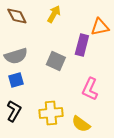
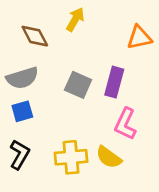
brown diamond: (17, 16) -> (35, 36), moved
purple rectangle: (82, 45) -> (114, 82), moved
yellow semicircle: (81, 124) -> (109, 157), moved

